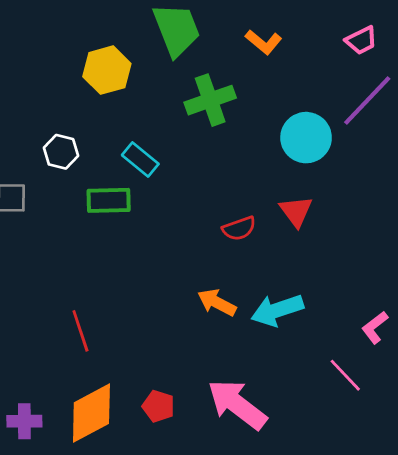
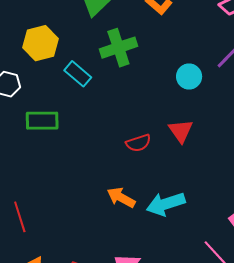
yellow hexagon: (107, 70) -> (41, 43), moved
cyan circle: (306, 138) -> (189, 77), size x0.7
cyan rectangle: (140, 160) -> (78, 74), moved

